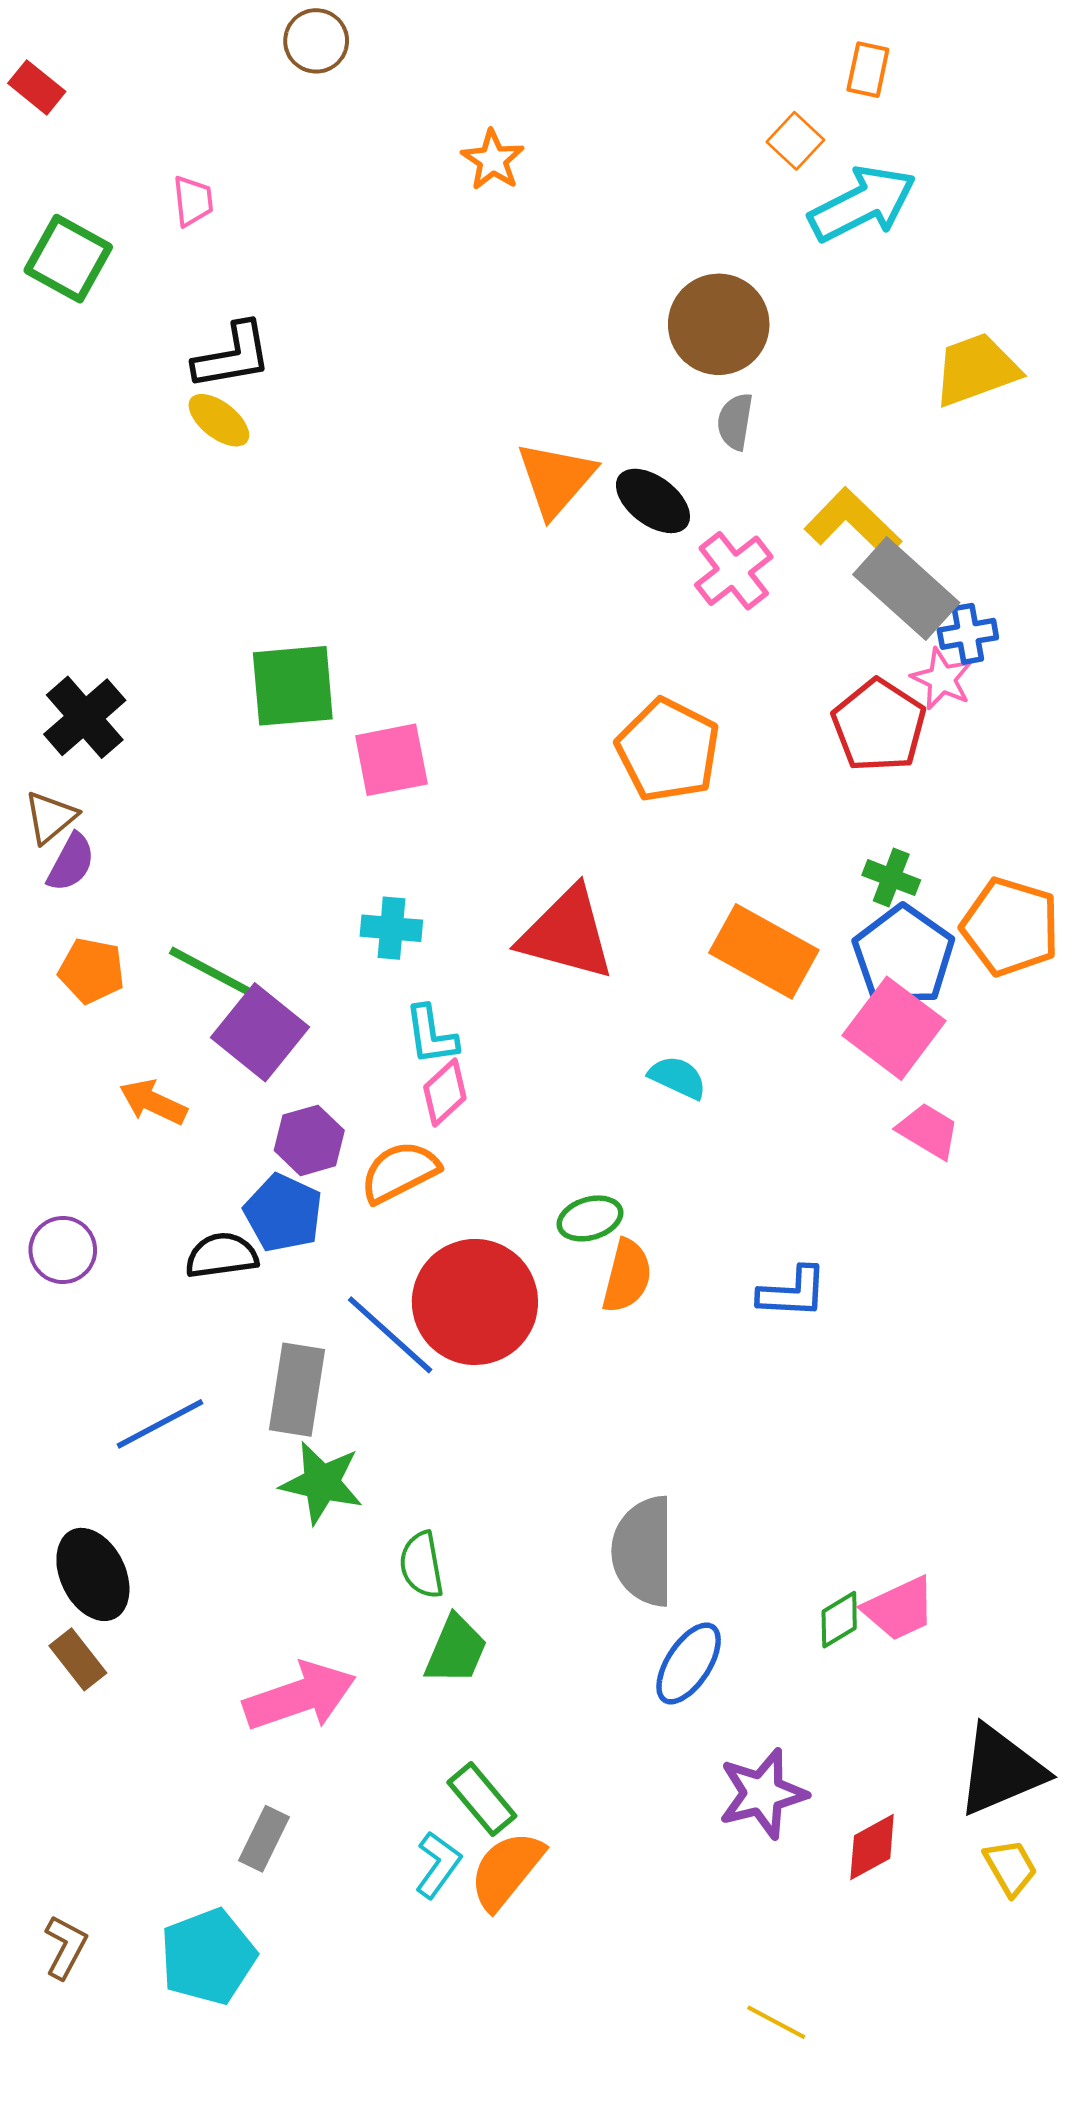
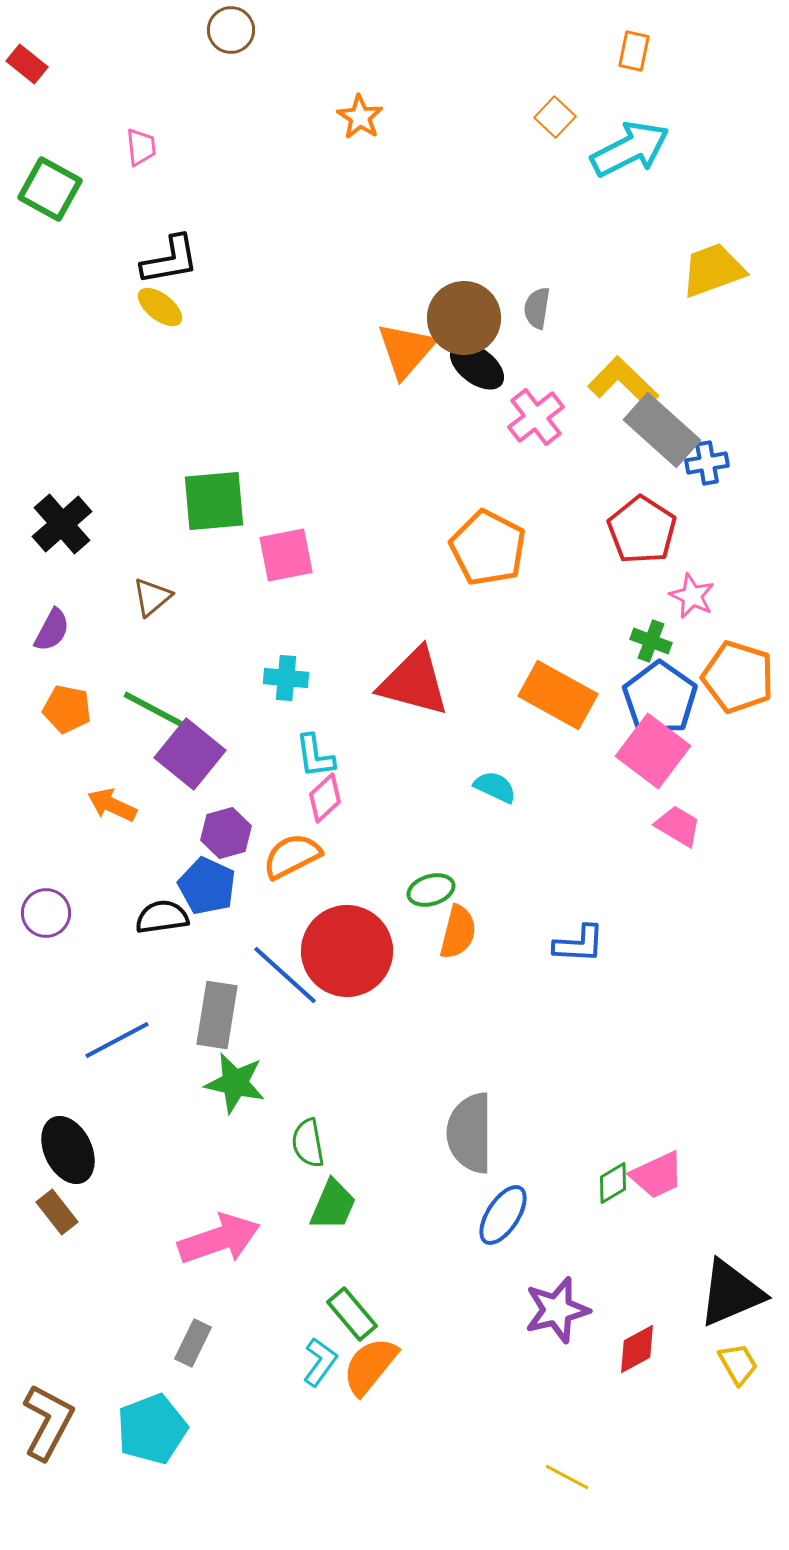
orange square: (795, 141) -> (555, 117), moved
brown circle: (719, 324) -> (464, 318), moved
pink star: (942, 679) -> (692, 596), moved
brown triangle: (50, 817) -> (152, 597), moved
brown L-shape: (66, 1947) -> (48, 1422), size x1.6

